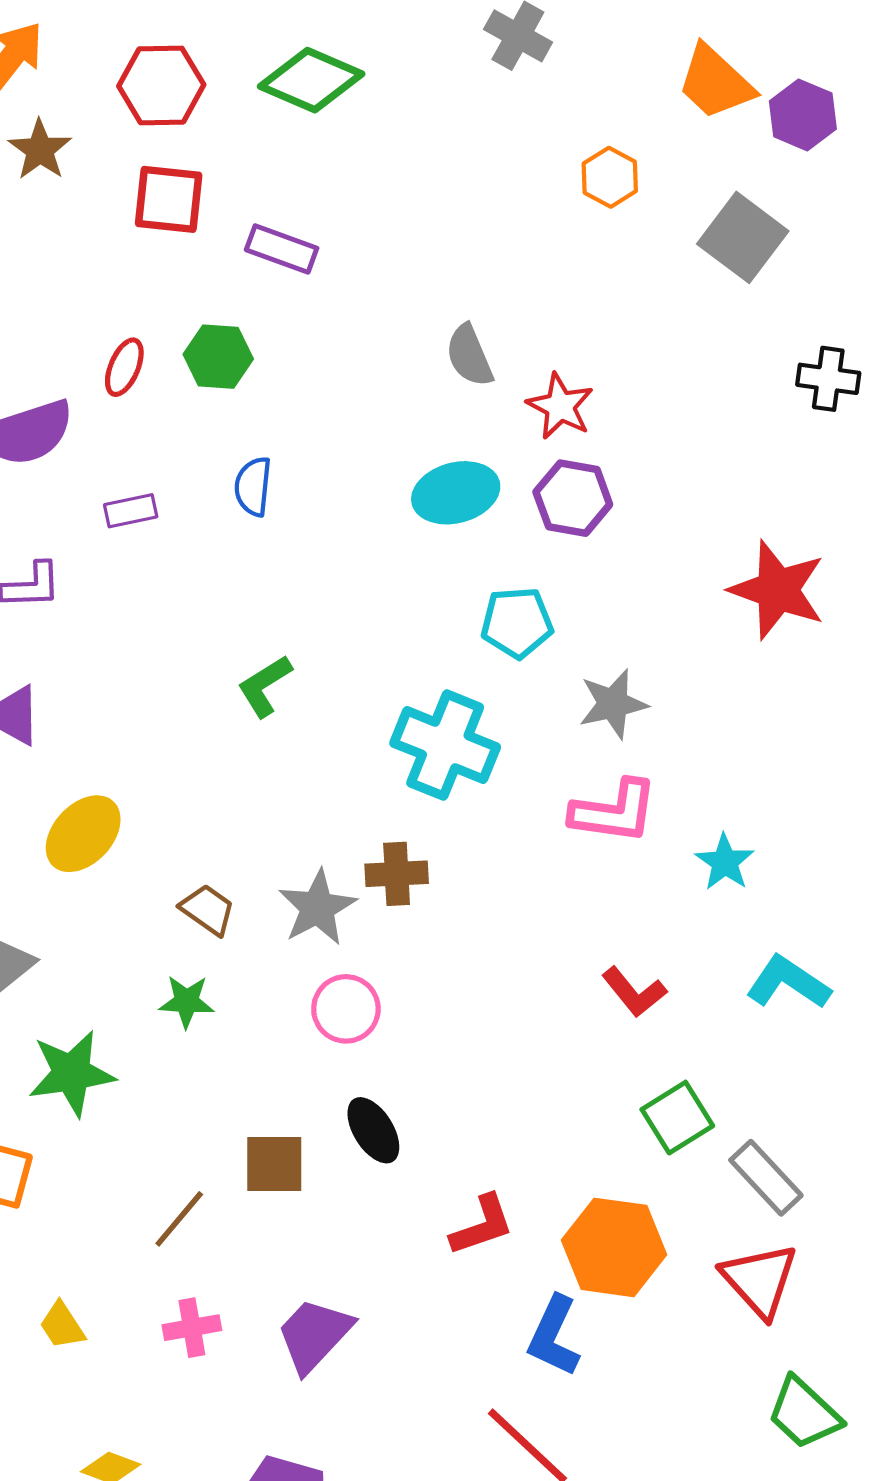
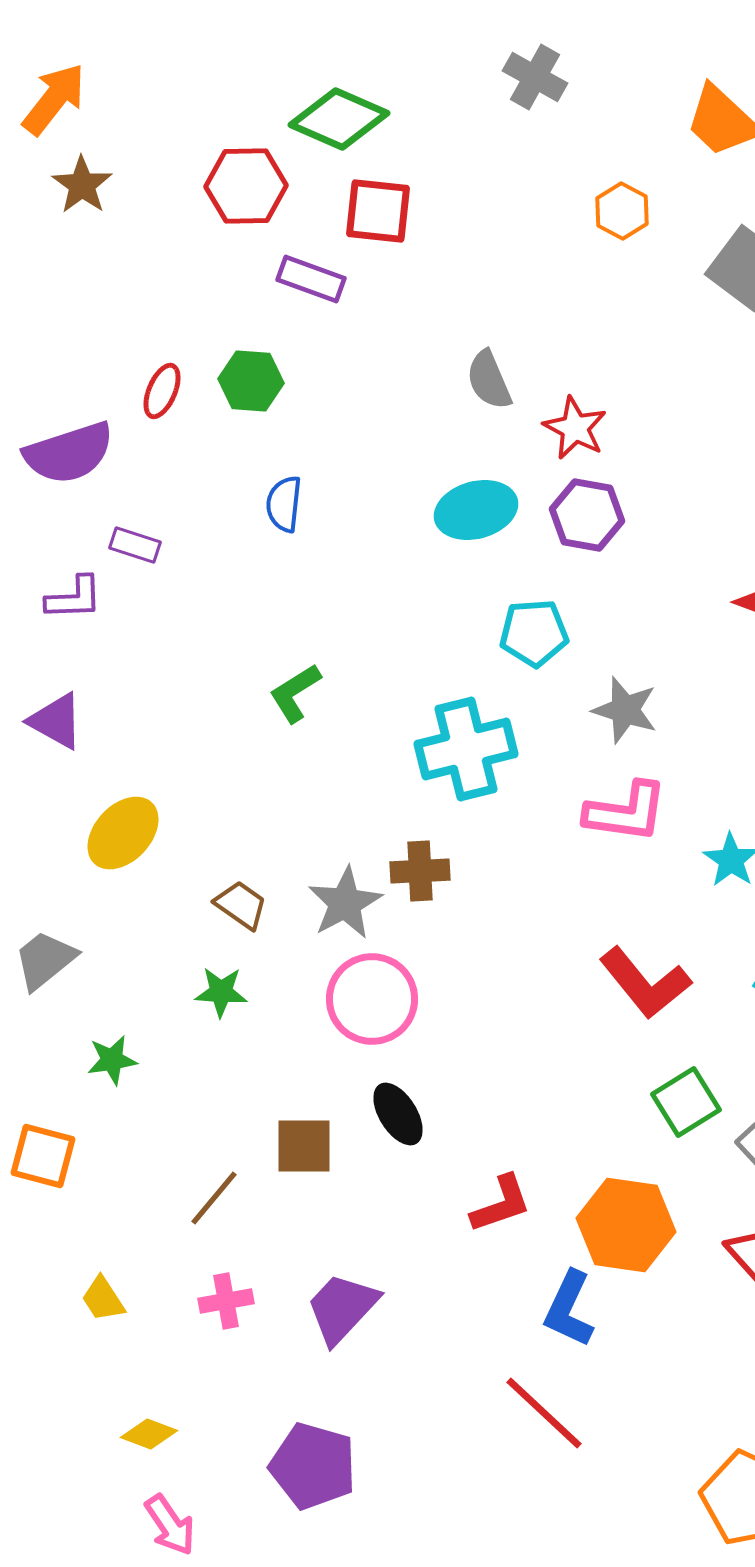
red hexagon: (161, 85) -> (246, 186), moved
red square: (169, 199) -> (378, 211), moved
purple rectangle: (131, 511) -> (135, 545), moved, turned 30
gray star: (613, 704) -> (625, 710), turned 30
cyan cross: (445, 745) -> (466, 749), turned -36
red L-shape: (634, 992) -> (645, 983), size x1.5
pink circle: (346, 1009) -> (372, 999), size x1.4
green star: (72, 1073) -> (112, 1060), size x0.6

